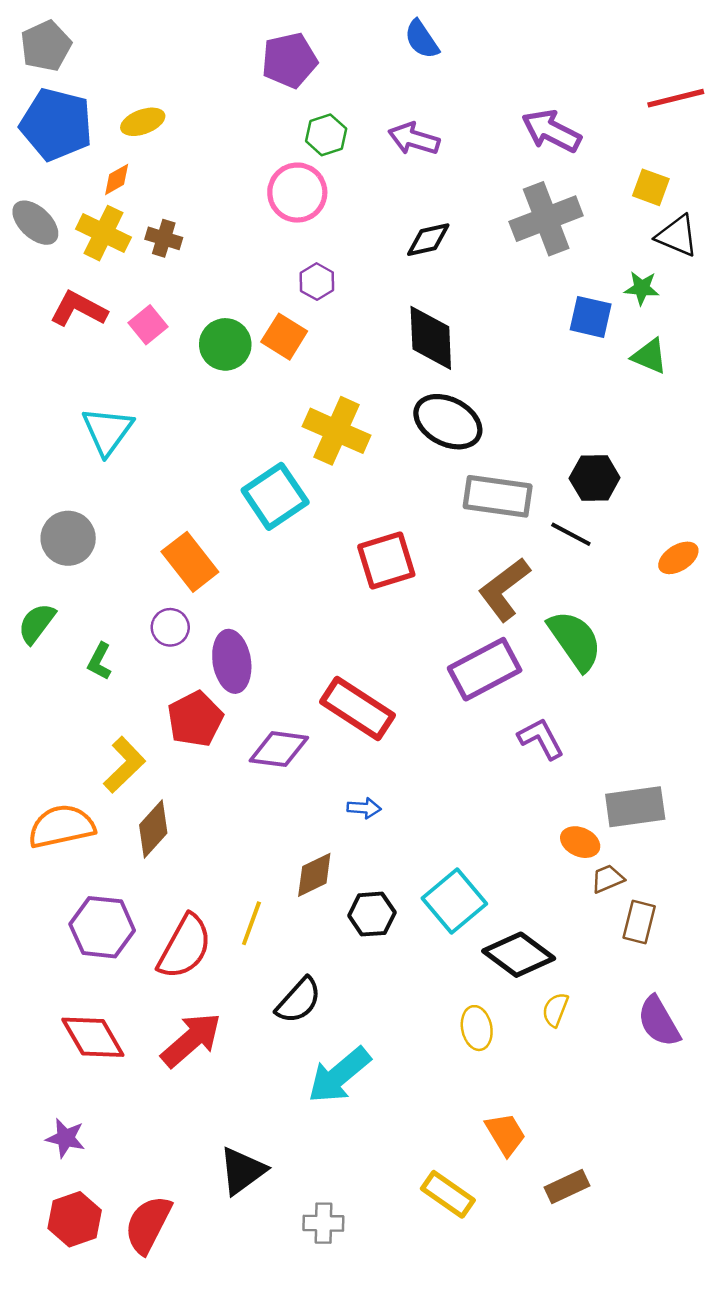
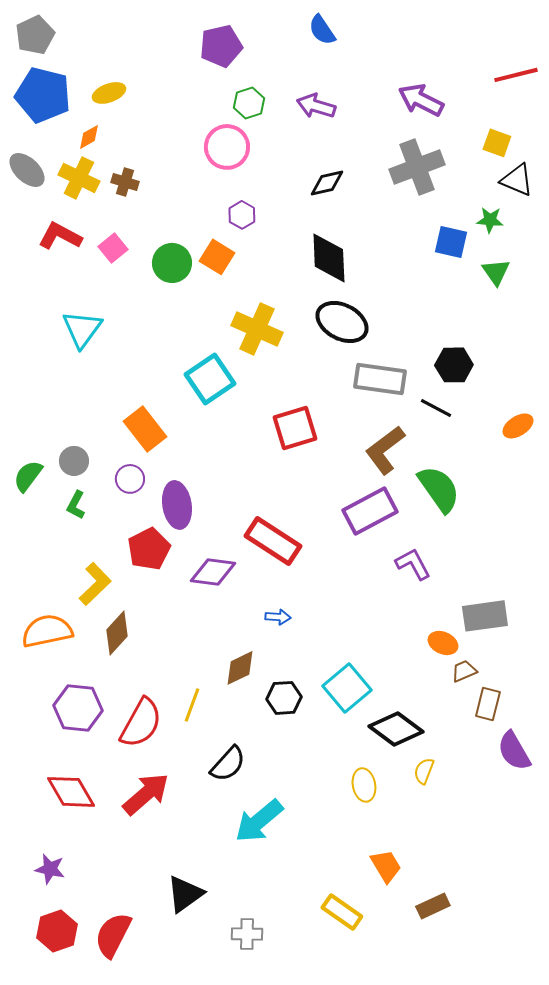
green triangle: (650, 356) -> (496, 272), turned 32
gray circle: (68, 538) -> (74, 461), moved, size x0.7
purple semicircle: (659, 1021) -> (514, 751), moved

